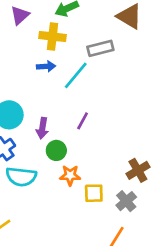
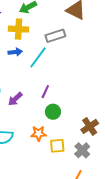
purple arrow: (42, 128) -> (15, 99), turned 42
green circle: (56, 150) -> (53, 112), moved

